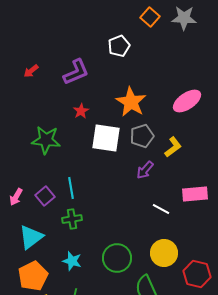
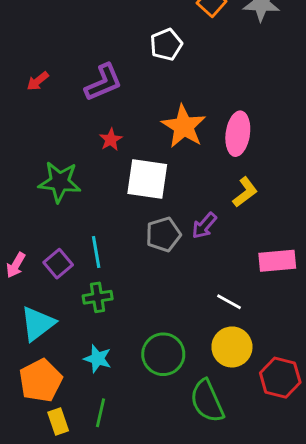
pink ellipse: (187, 101) -> (238, 134), moved, turned -48
gray pentagon: (142, 136) -> (163, 234), moved
white line: (161, 209) -> (229, 302), moved

